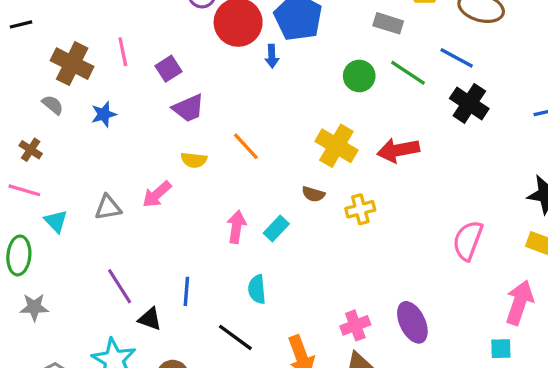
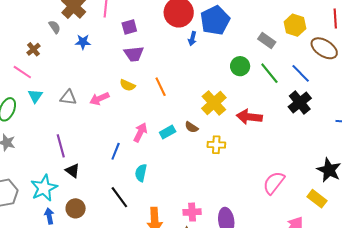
cyan rectangle: (276, 228) -> (168, 132), moved
blue line: (186, 291) -> (116, 151), moved

